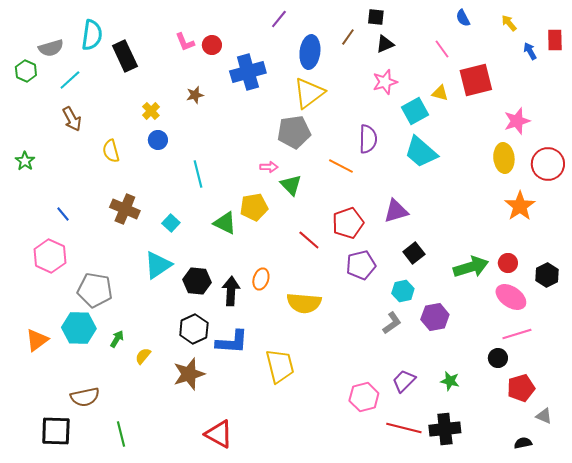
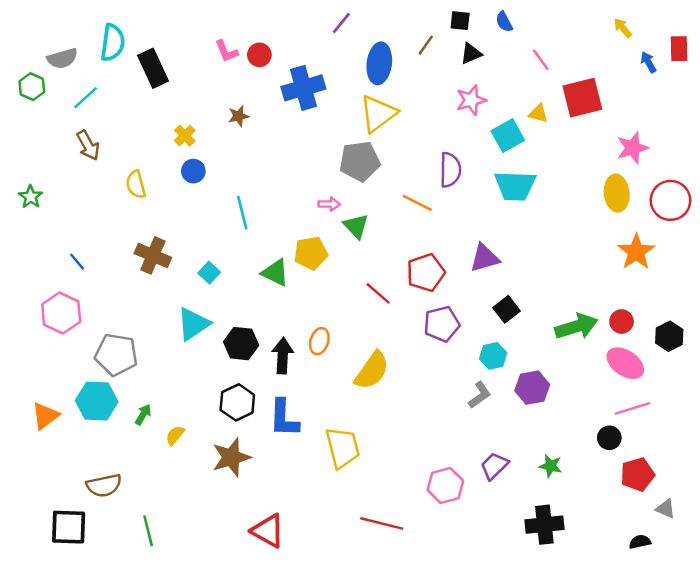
blue semicircle: (463, 18) -> (504, 22), moved
cyan trapezoid: (421, 152) -> (515, 186), turned -39
yellow semicircle: (304, 303) -> (372, 370), turned -60
blue L-shape: (232, 342) -> (284, 418), turned 88
red line: (404, 428) -> (382, 523), moved

